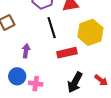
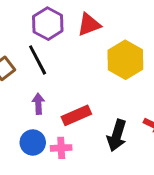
black line: (52, 28) -> (38, 60), moved
red rectangle: (67, 53) -> (76, 115), moved

